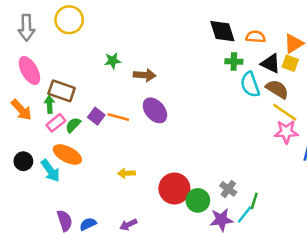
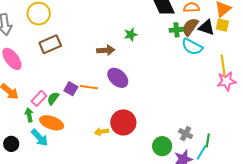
green star: (113, 61) -> (131, 34), moved
cyan semicircle: (250, 85) -> (192, 47), turned -35
brown semicircle: (277, 89) -> (190, 27), moved, turned -78
brown rectangle: (62, 91) -> (50, 44), moved, turned -35
green arrow: (50, 105) -> (29, 115), moved
yellow line: (285, 112) -> (223, 65), turned 55
black circle: (23, 161) -> (11, 144), moved
red circle: (174, 189) -> (123, 122), moved

